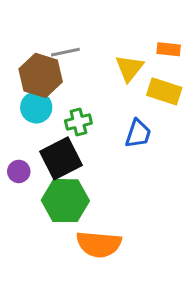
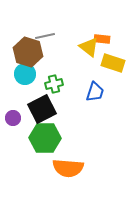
orange rectangle: (169, 49) -> (102, 39), moved
yellow triangle: (129, 68) -> (89, 47), turned -30

